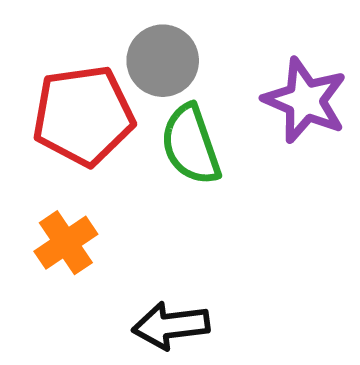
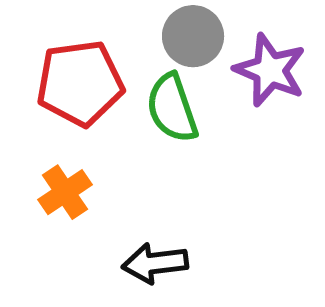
gray circle: (163, 61) -> (193, 36), moved

